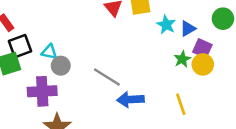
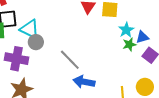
cyan triangle: (49, 52) -> (30, 29), size x1.5
green star: (182, 59) -> (129, 44), moved
yellow circle: (203, 64) -> (145, 87), moved

